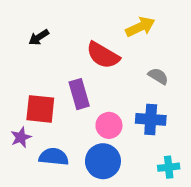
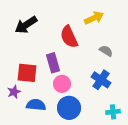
black arrow: (39, 37) -> (26, 25), size x1.6
red semicircle: (103, 55) -> (69, 37), turned 35
blue cross: (151, 119) -> (101, 80), turned 30
pink circle: (109, 125) -> (62, 84), moved

